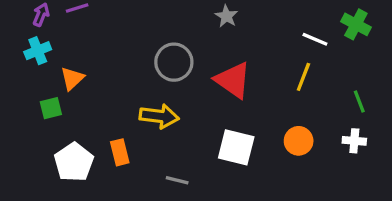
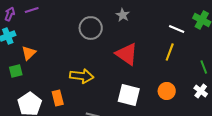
gray circle: (174, 62) -> (91, 28), moved
white cross: (354, 141) -> (201, 91), turned 32

